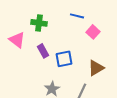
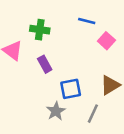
blue square: (64, 59) -> (71, 89), moved

